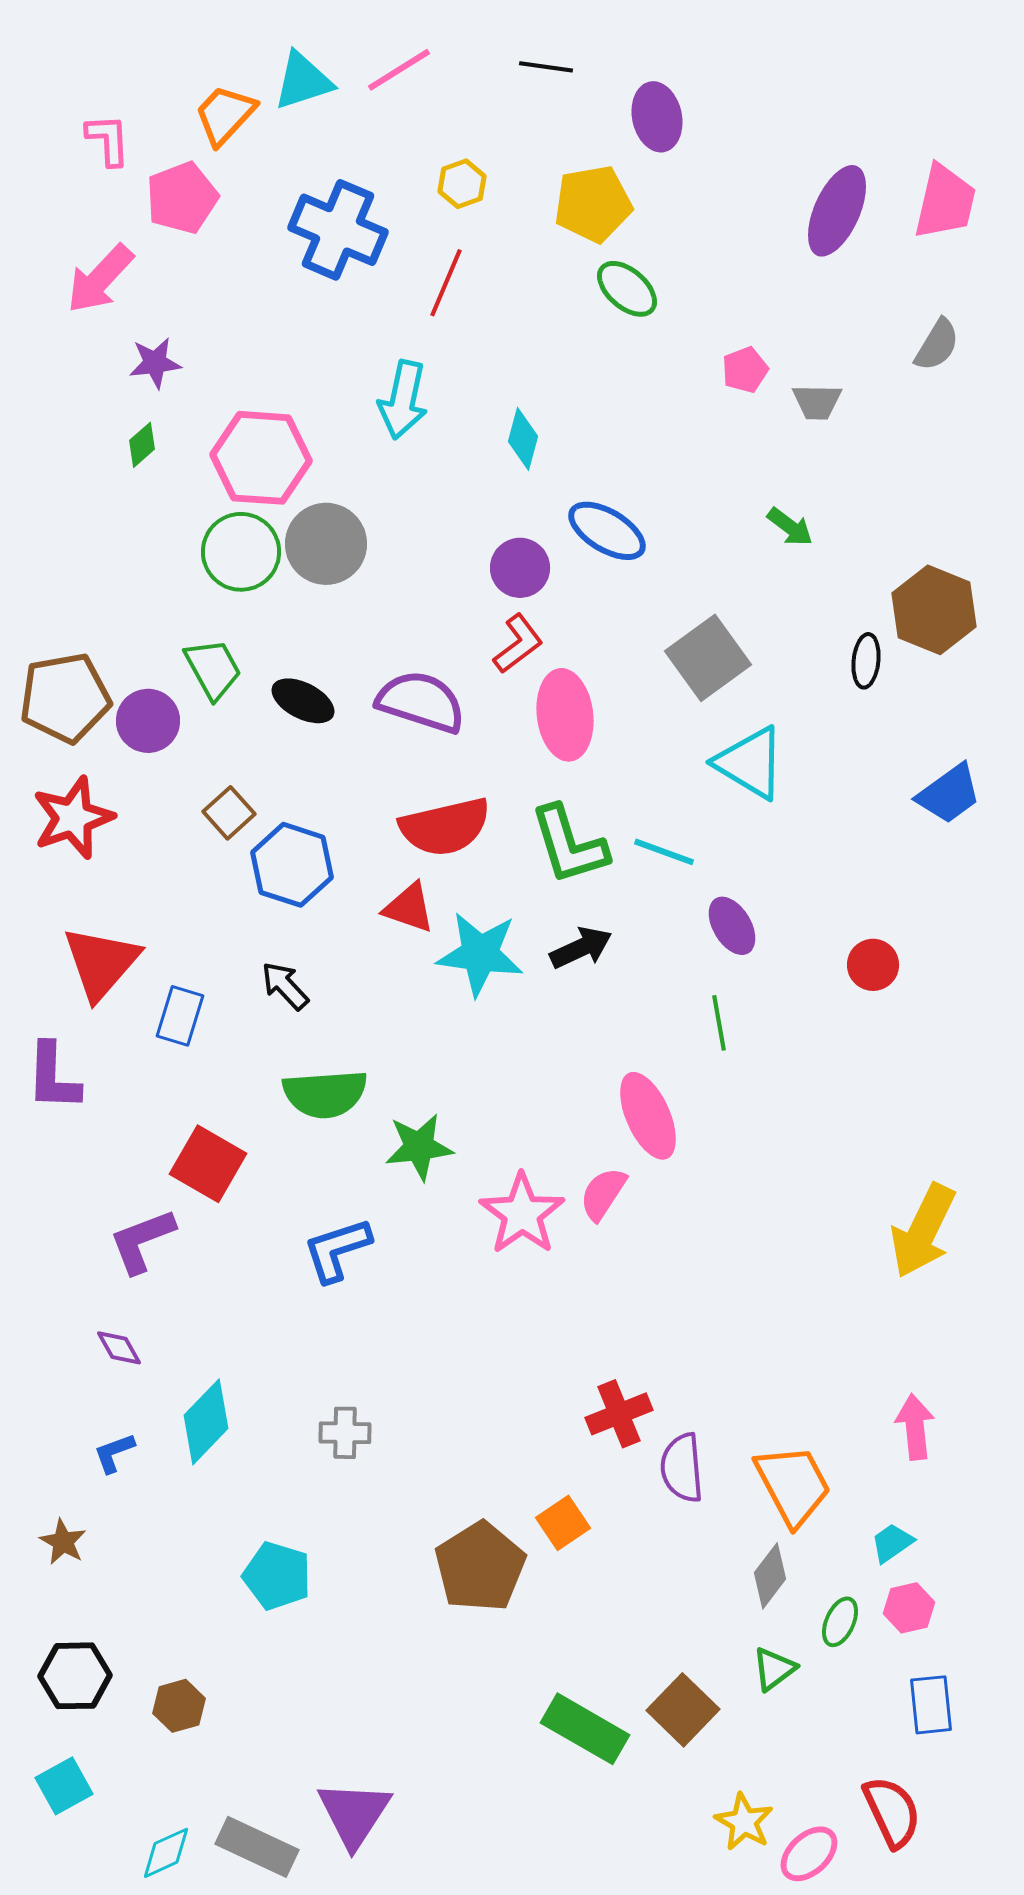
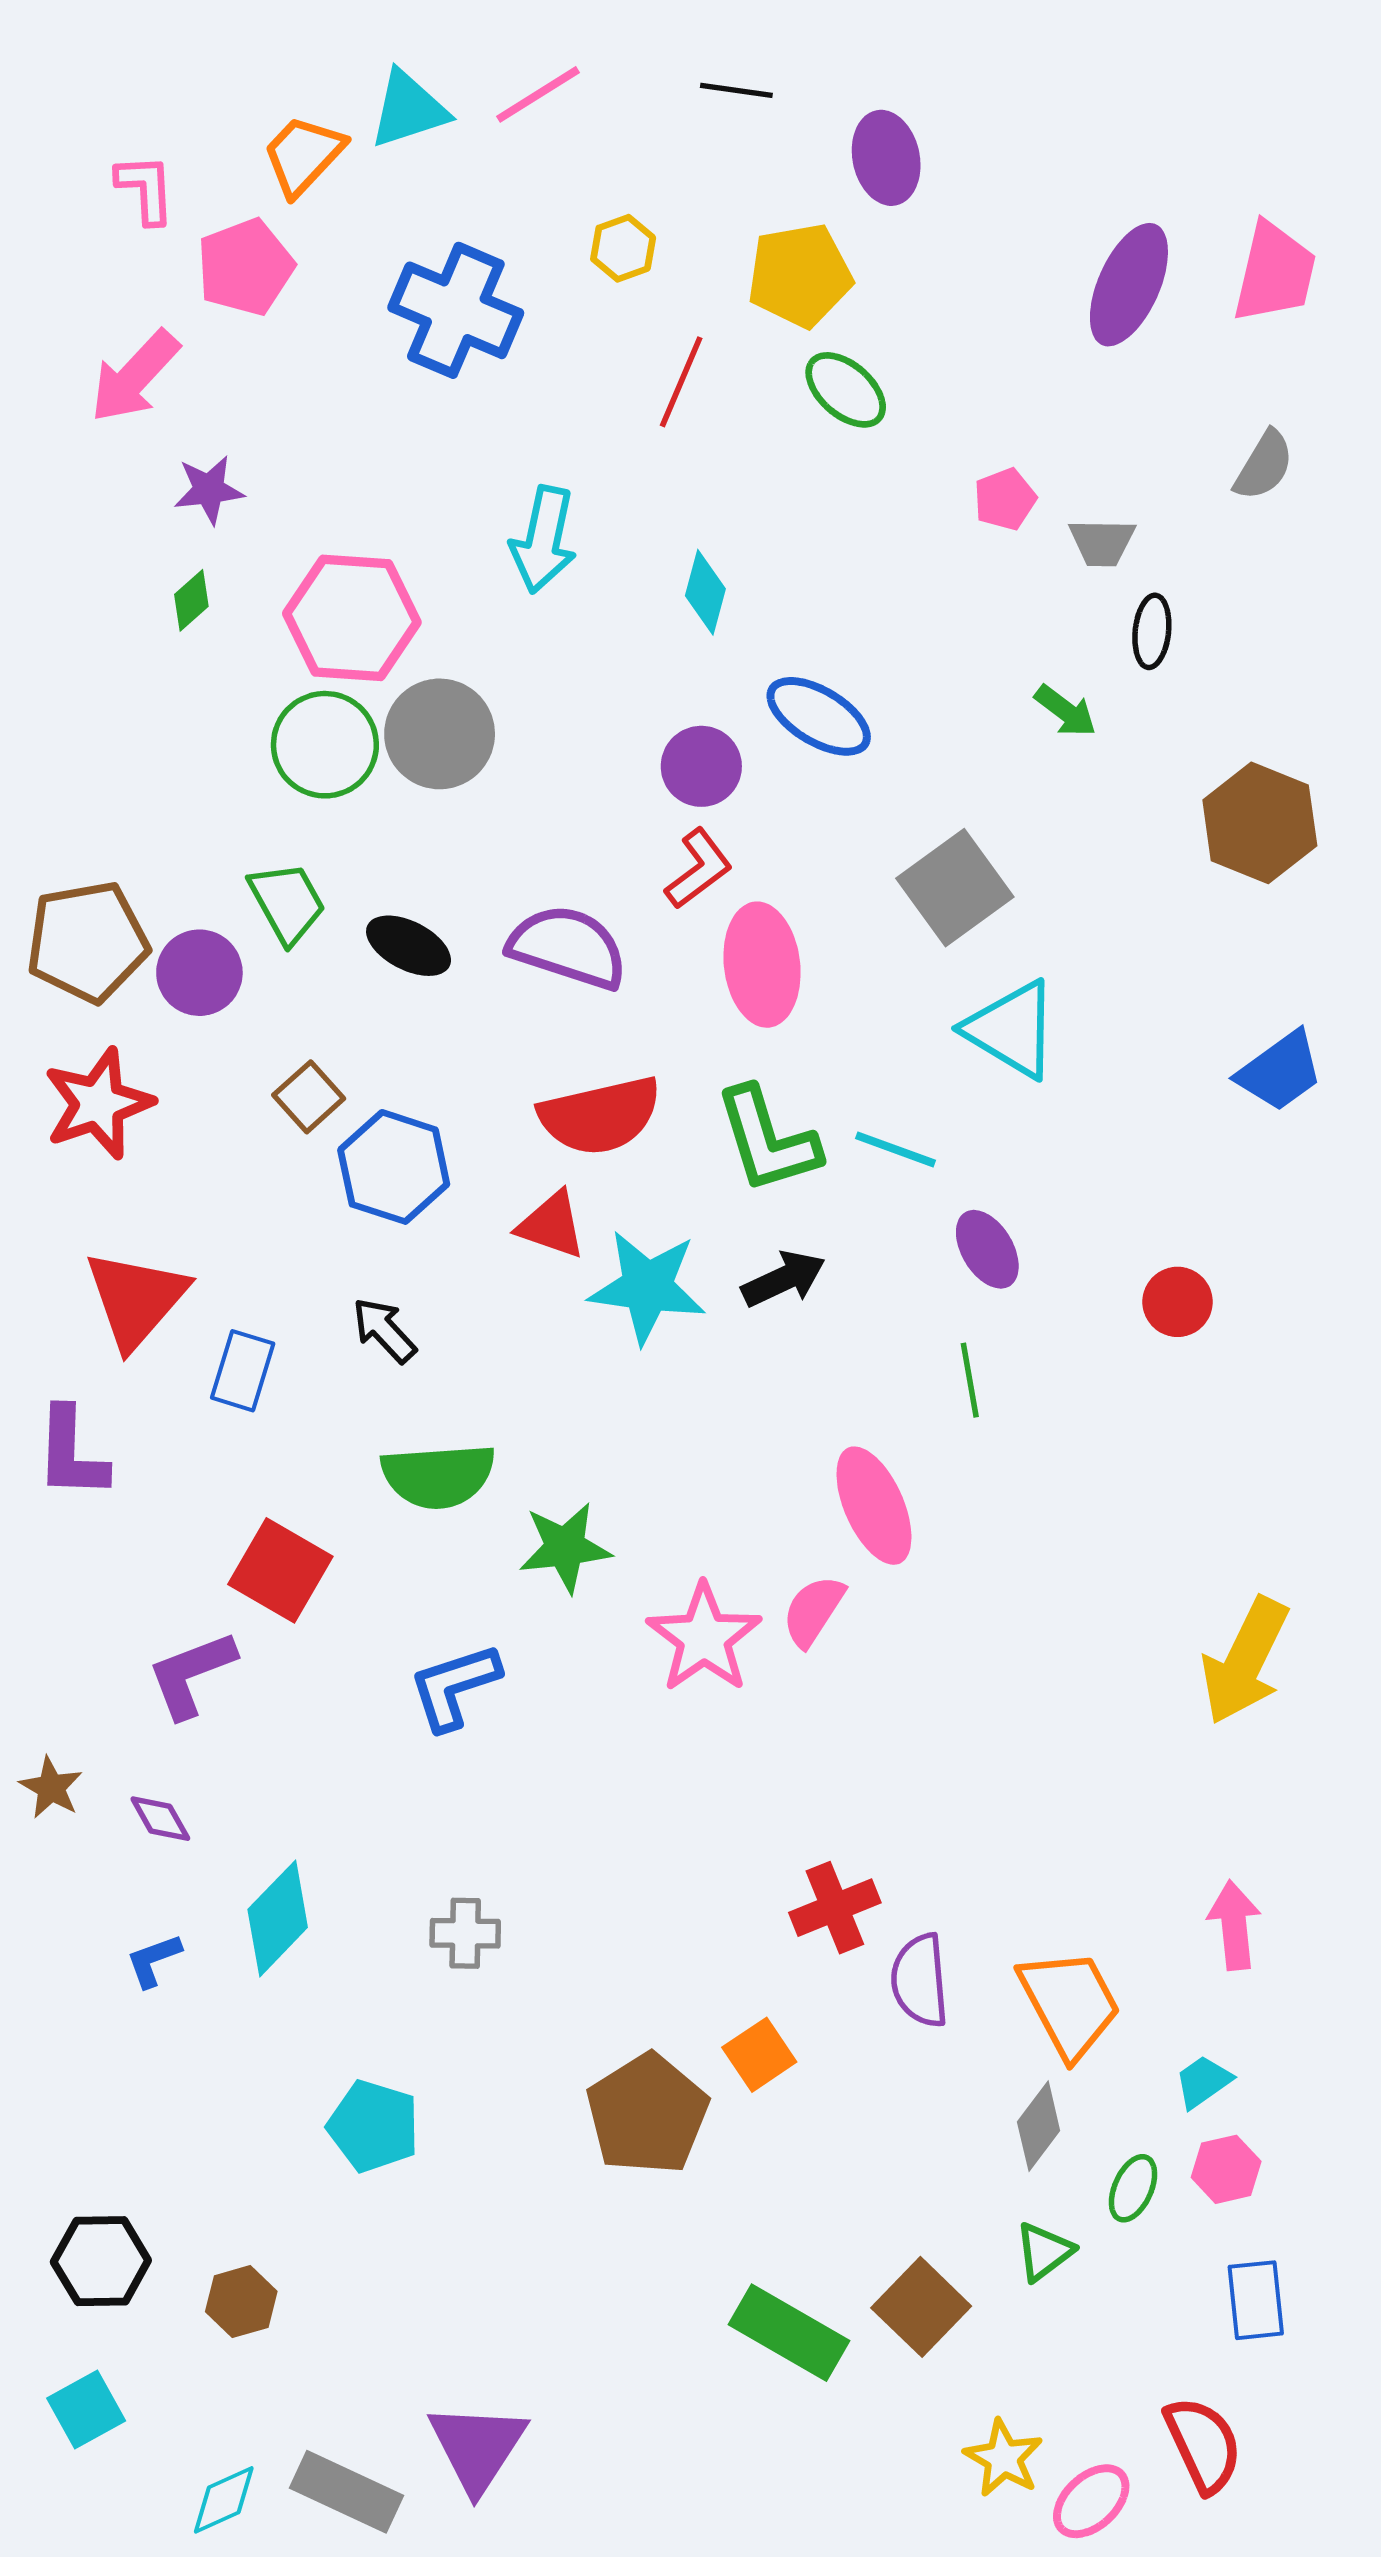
red line: (446, 283) -> (681, 382), moved
black ellipse: (866, 661) -> (1152, 631), moved
brown star: (63, 1542) -> (51, 1788), moved

